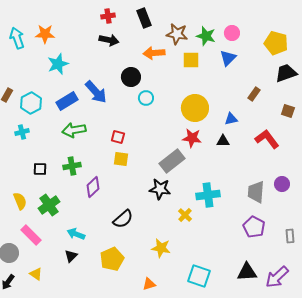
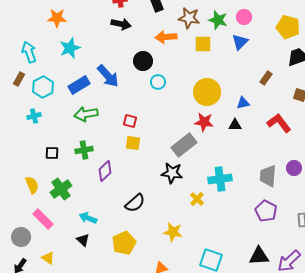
cyan arrow: (17, 38) -> (29, 52), moved
black triangle: (71, 256) -> (83, 240), turned -32

